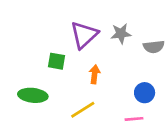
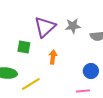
yellow line: (83, 110) -> (31, 84), moved

